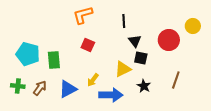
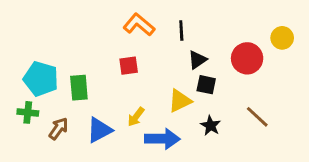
orange L-shape: (83, 15) -> (139, 25), moved, turned 55
black triangle: (135, 41) -> (197, 60), turned 32
red square: (88, 45) -> (129, 66), turned -32
brown line: (176, 80) -> (257, 117), turned -66
green cross: (18, 86) -> (28, 112), moved

